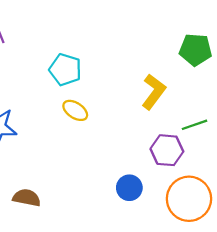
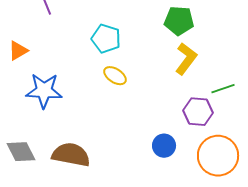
green pentagon: (196, 50) -> (179, 21), moved
brown semicircle: (27, 198) -> (71, 155), size x1.5

